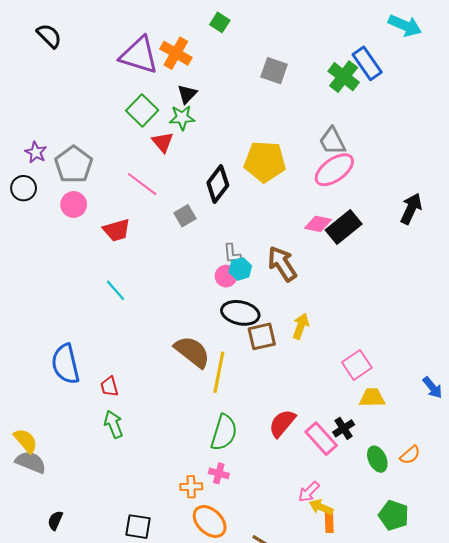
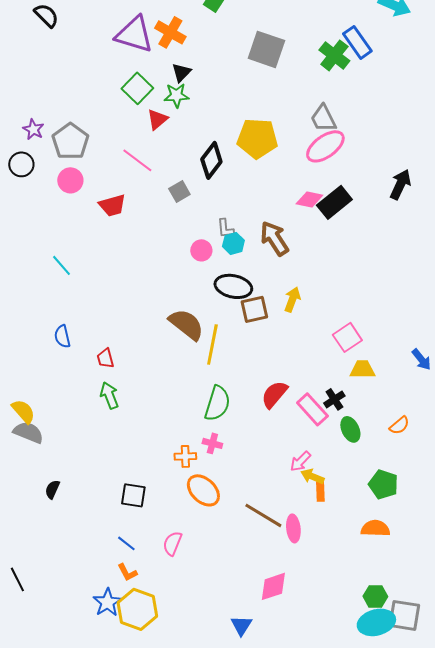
gray square: (274, 71) -> (266, 49), size x1.4
red triangle: (163, 142) -> (157, 119), turned 30
pink circle: (226, 276) -> (201, 250), moved
cyan line: (116, 290) -> (61, 265), moved
blue semicircle: (65, 364) -> (62, 336), size x0.6
green ellipse: (377, 459) -> (350, 429), moved

